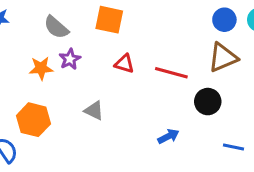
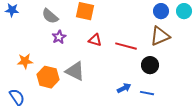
orange star: (41, 68) -> (25, 61), moved
gray triangle: (94, 111) -> (75, 71), size x1.5
orange hexagon: (33, 120) -> (48, 77), moved
blue line: (234, 147) -> (147, 93), moved

